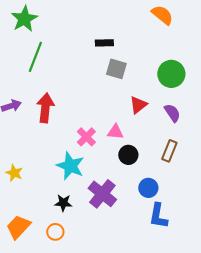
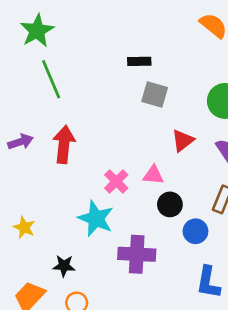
green line: (35, 57) -> (51, 79), turned -44
blue circle: (148, 188) -> (195, 231), moved
purple cross: (102, 194) -> (137, 254), turned -36
black star: (63, 203) -> (64, 266), moved

